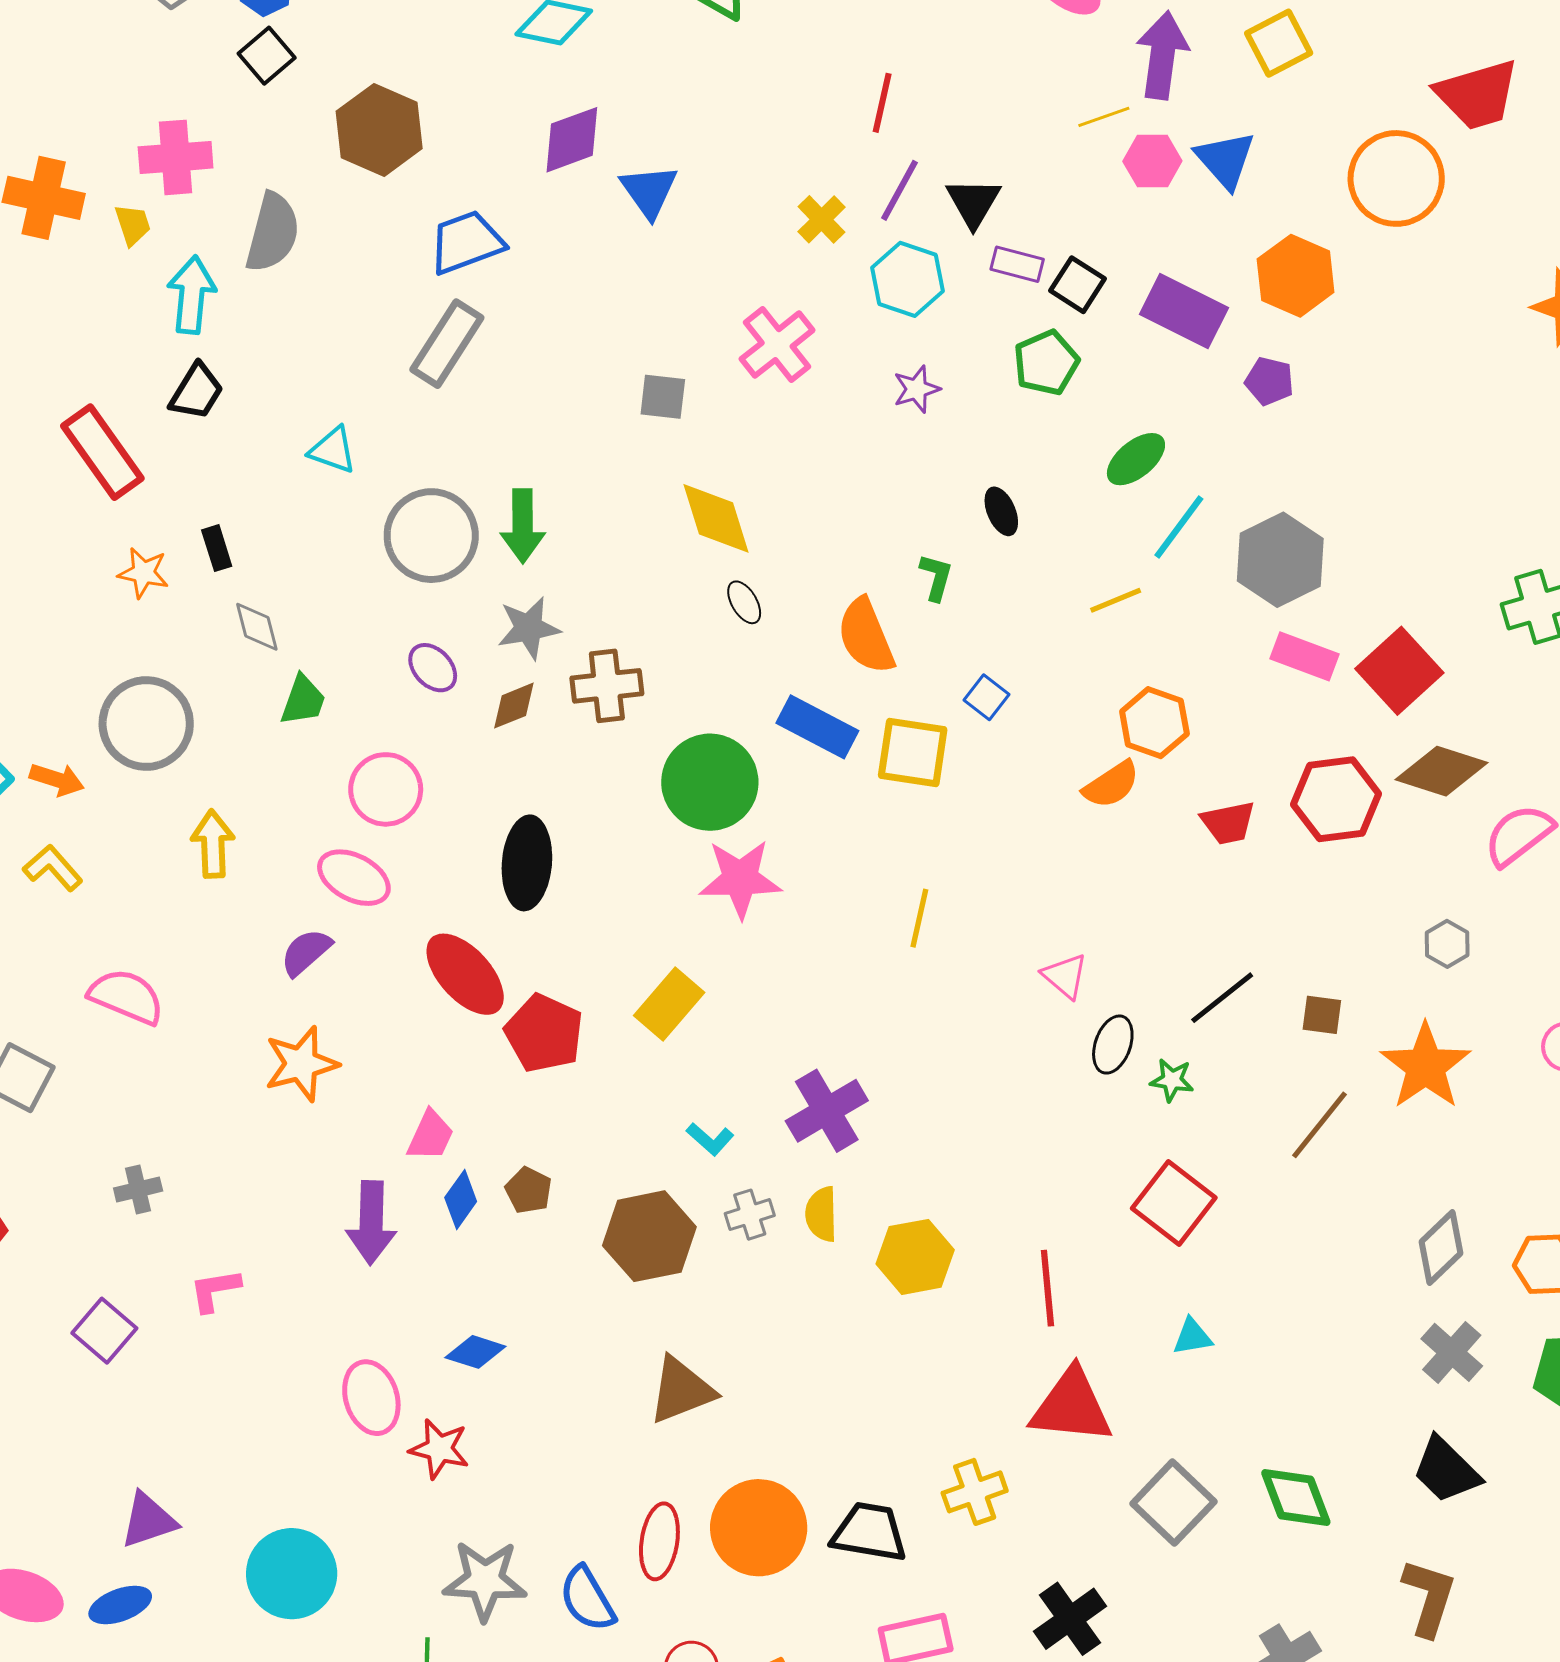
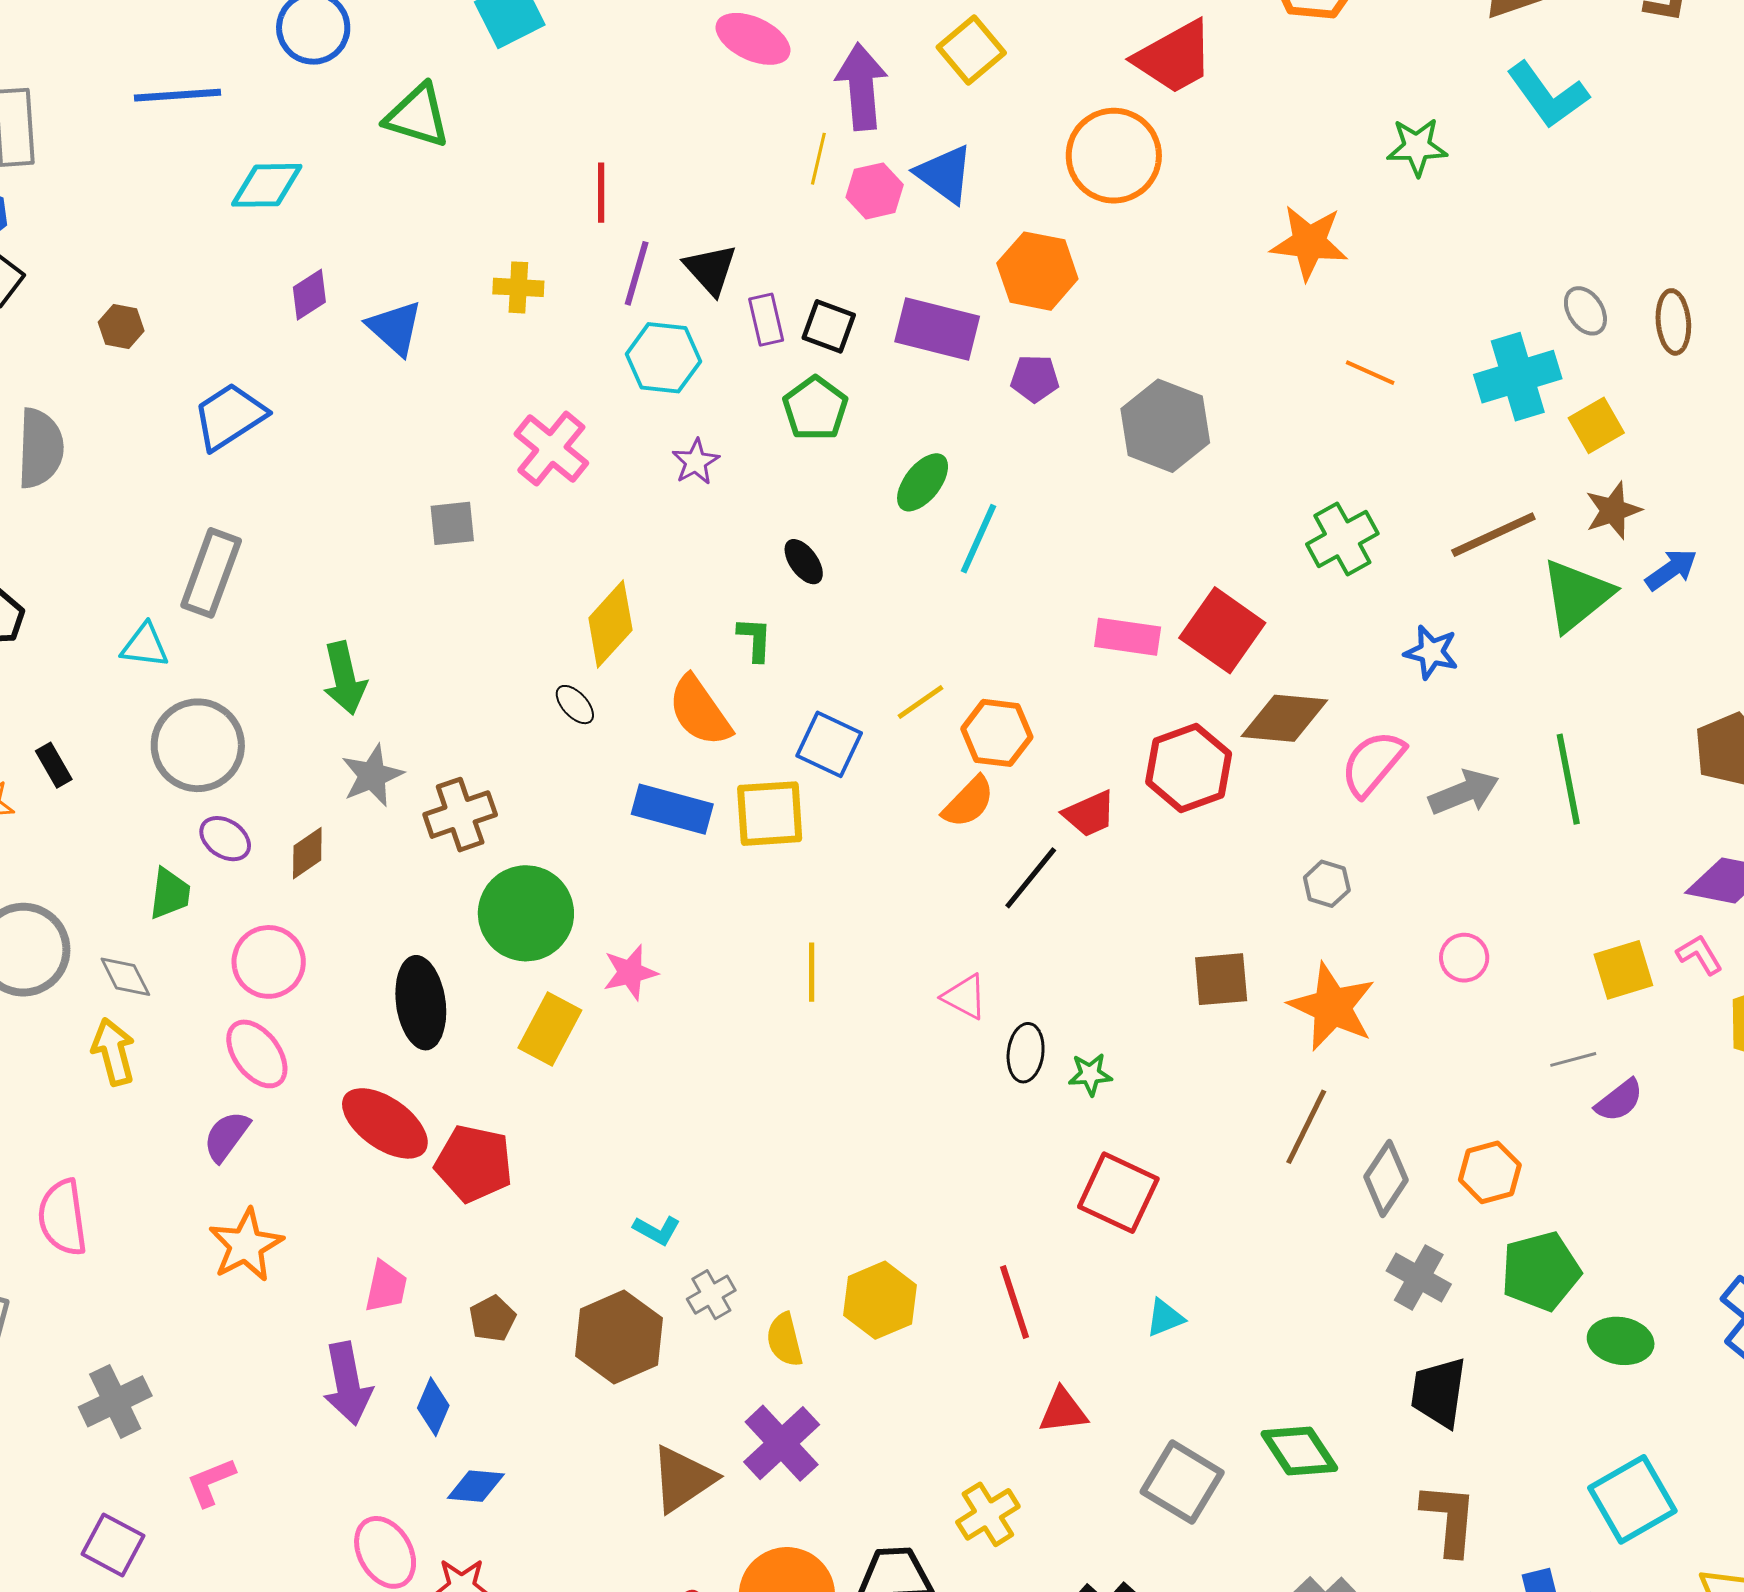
yellow line: (1104, 117) -> (818, 159), turned -45
brown hexagon: (379, 130) -> (121, 327), size x0.5
purple diamond: (572, 140) -> (309, 295), size x0.7
yellow cross: (822, 219) -> (518, 287), moved, turned -30
purple rectangle: (1017, 264) -> (766, 320), turned 75
gray rectangle: (447, 344) -> (211, 573), moved
yellow diamond: (716, 518) -> (610, 624), moved, turned 72
gray circle: (431, 536) -> (198, 745), moved
gray hexagon: (1280, 560) -> (1165, 426), moved
yellow line: (1116, 600) -> (920, 702), moved
gray diamond: (257, 627) -> (125, 977), moved
purple ellipse: (433, 668) -> (225, 839), moved
blue square: (986, 697) -> (829, 744), size x1.5
brown diamond: (514, 706) -> (307, 853), moved
green circle: (710, 782) -> (526, 913), moved
pink ellipse: (354, 878) -> (257, 1054), turned 38
pink star: (740, 879) -> (630, 972), size x0.7
pink semicircle: (126, 997) -> (63, 1218), turned -108
black line: (1222, 998) -> (1031, 878), moved
yellow rectangle: (669, 1004) -> (550, 1029), moved
brown square: (1322, 1015) -> (1221, 979), size x1.4
purple cross: (827, 1111) -> (782, 1443), moved
brown line: (1320, 1125) -> (1306, 1127), moved
gray cross: (138, 1190) -> (115, 1401), size x1.5
brown pentagon: (529, 1190) -> (492, 1319), turned 30
blue diamond: (461, 1199) -> (433, 1407), moved
yellow semicircle: (821, 1214) -> (785, 1340), moved
red triangle: (1071, 1406) -> (1063, 1411), size x0.6
black trapezoid: (1446, 1470) -> (1439, 1392), turned 66

